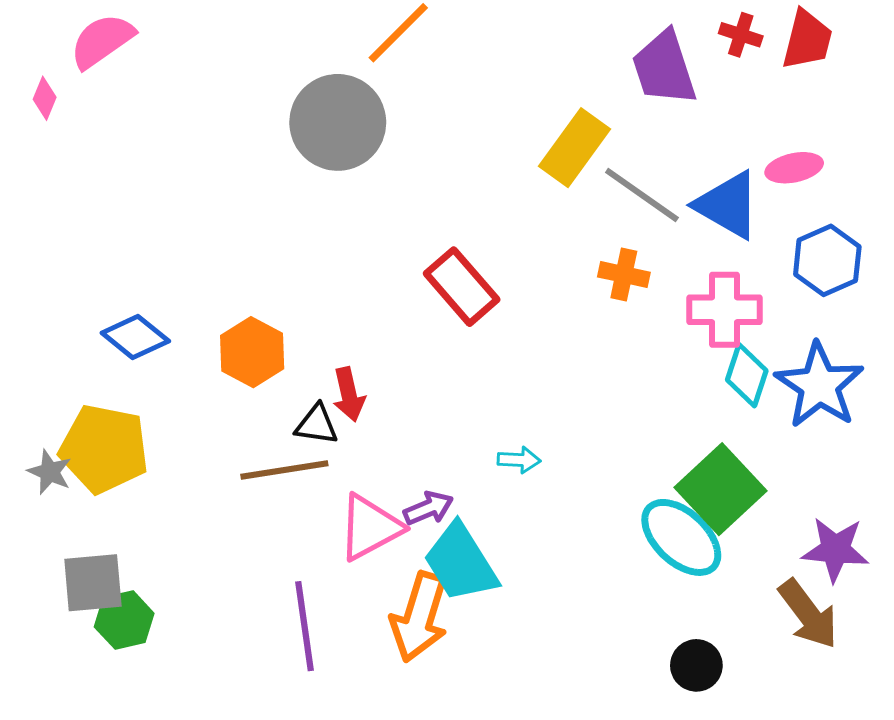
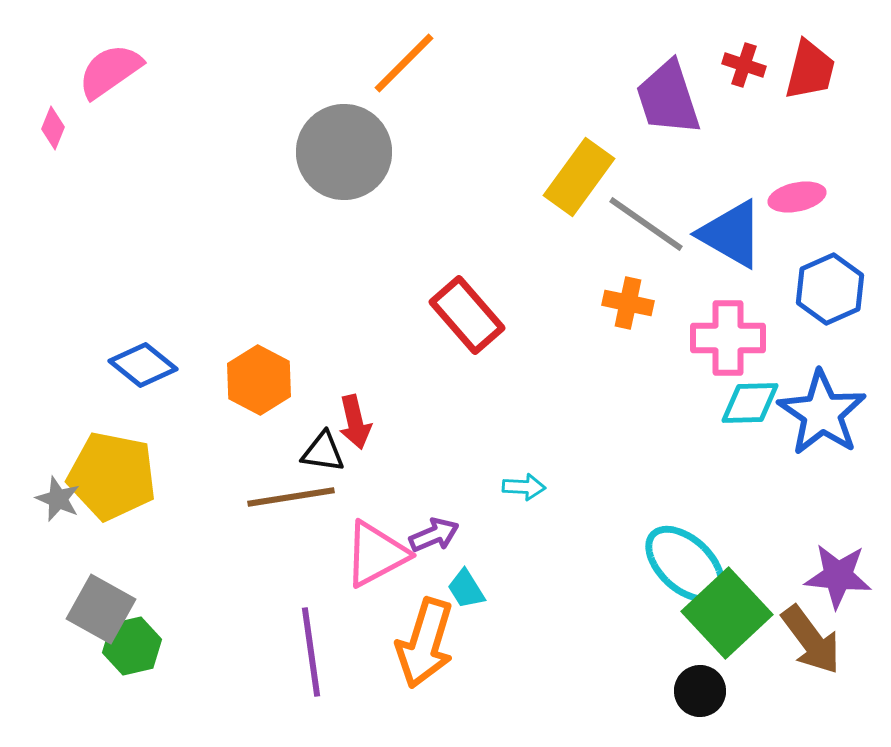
cyan diamond: (747, 375) -> (750, 403), turned 70
green square: (721, 489) -> (727, 613), moved
cyan trapezoid: (461, 563) -> (466, 589), size x0.5
gray square: (93, 583) -> (101, 609), turned 34

